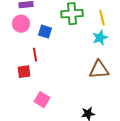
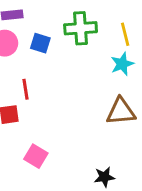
blue square: (45, 32) -> (40, 43), moved

